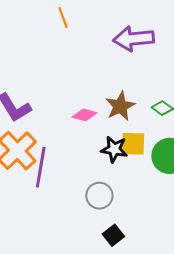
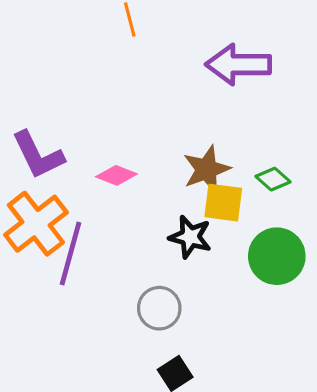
pink diamond: (84, 115) -> (116, 175), moved
yellow square: (133, 144) -> (223, 203), moved

